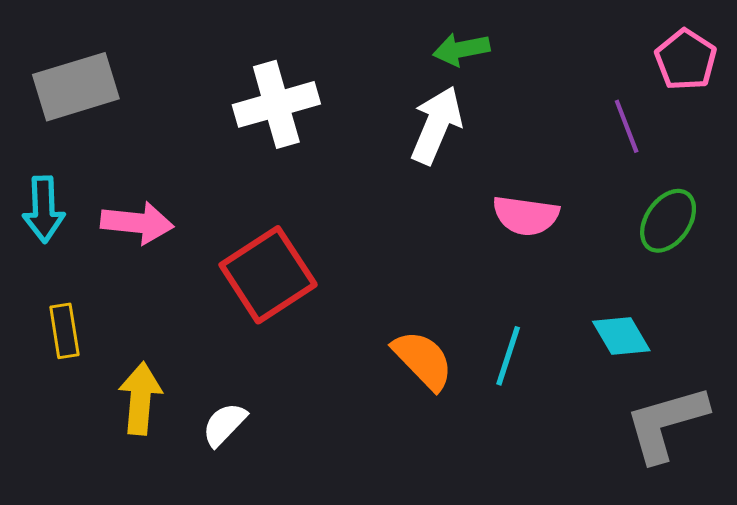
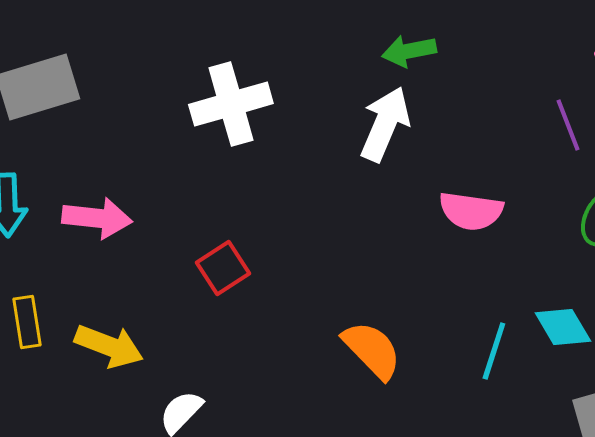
red square: (268, 275) -> (223, 268), size x0.6
cyan line: (508, 356) -> (494, 351), moved
yellow arrow: (140, 398) -> (109, 346), moved, turned 106

